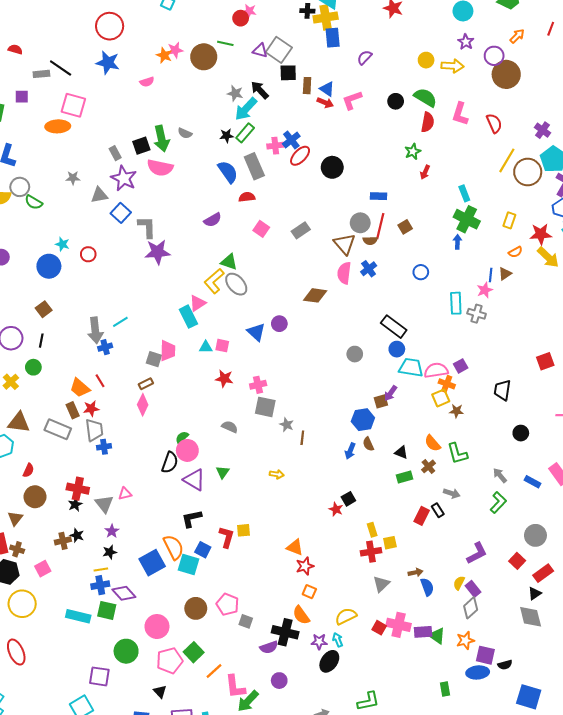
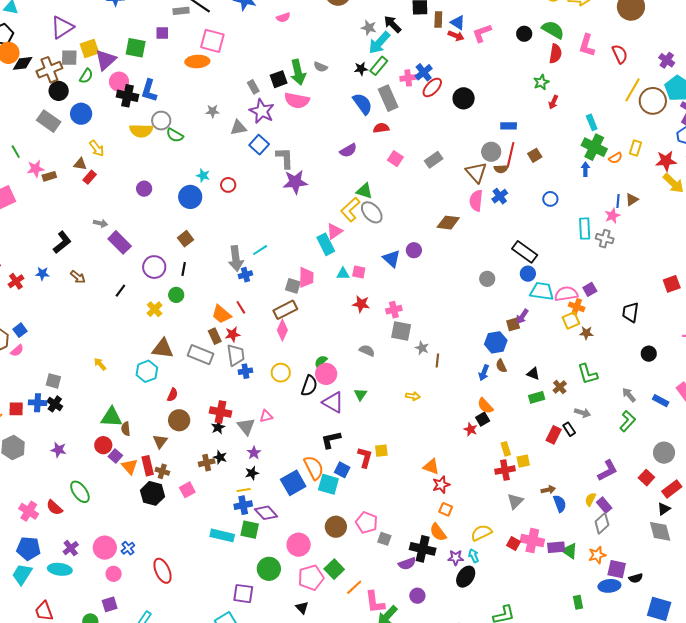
orange semicircle: (515, 252) -> (615, 158), moved
brown rectangle: (146, 384) -> (285, 310), size x1.6
orange semicircle: (433, 443) -> (485, 406), moved
yellow circle: (22, 604) -> (281, 373), moved, size x0.7

